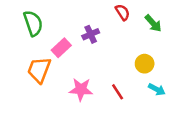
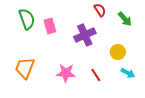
purple cross: (91, 34) -> (85, 35), moved, size x1.5
pink rectangle: (61, 48) -> (50, 26), moved, turned -63
orange trapezoid: (39, 70) -> (25, 68), moved

